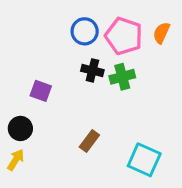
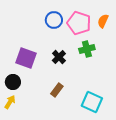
black cross: (92, 70) -> (59, 57), moved, turned 32
green cross: (122, 77) -> (87, 49), moved
purple square: (41, 91) -> (26, 58), size x1.5

